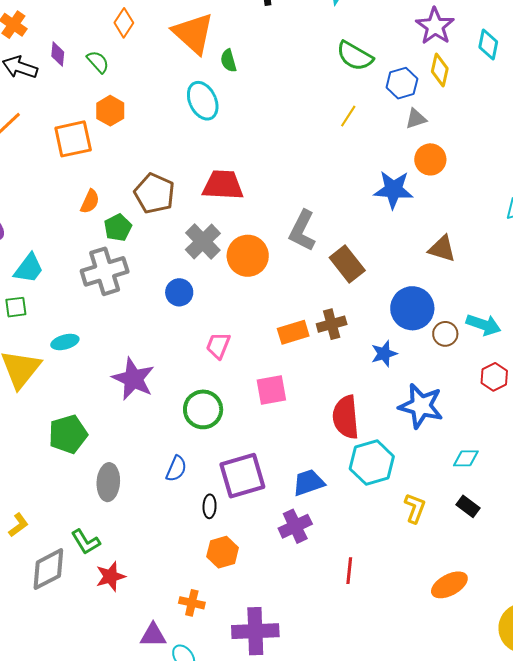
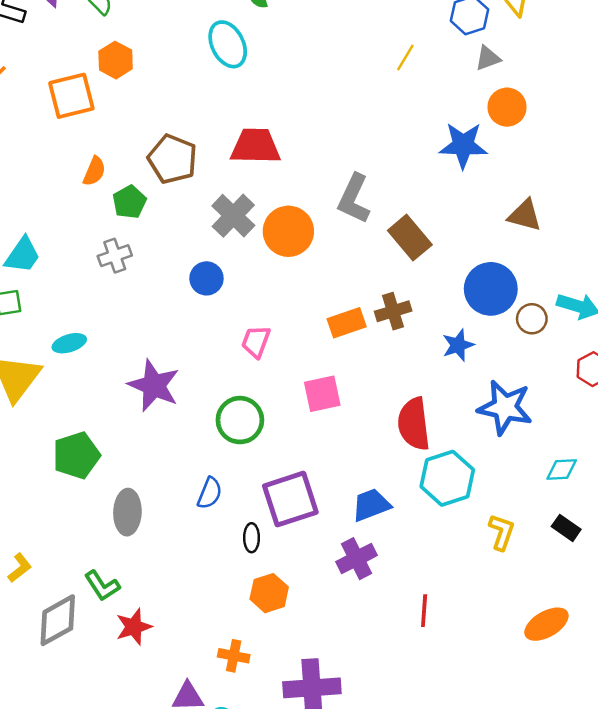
gray cross: (105, 271) -> (115, 256), size x0.6

